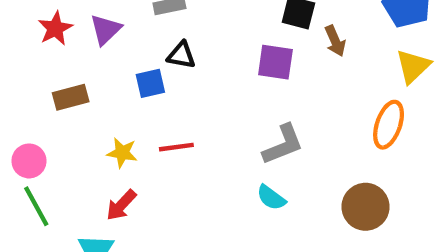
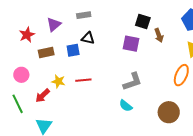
red star: (55, 28) -> (27, 35), moved
brown rectangle: (71, 97) -> (46, 53), moved
pink circle: (29, 161) -> (21, 75), moved
red arrow: (121, 205) -> (43, 96), moved

